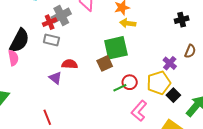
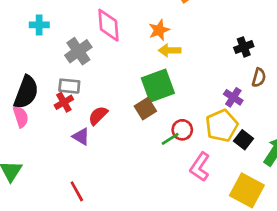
black cross: (182, 20) -> (244, 47), moved
red cross: (50, 22) -> (64, 102), moved
red semicircle: (70, 64) -> (98, 116), turned -42

